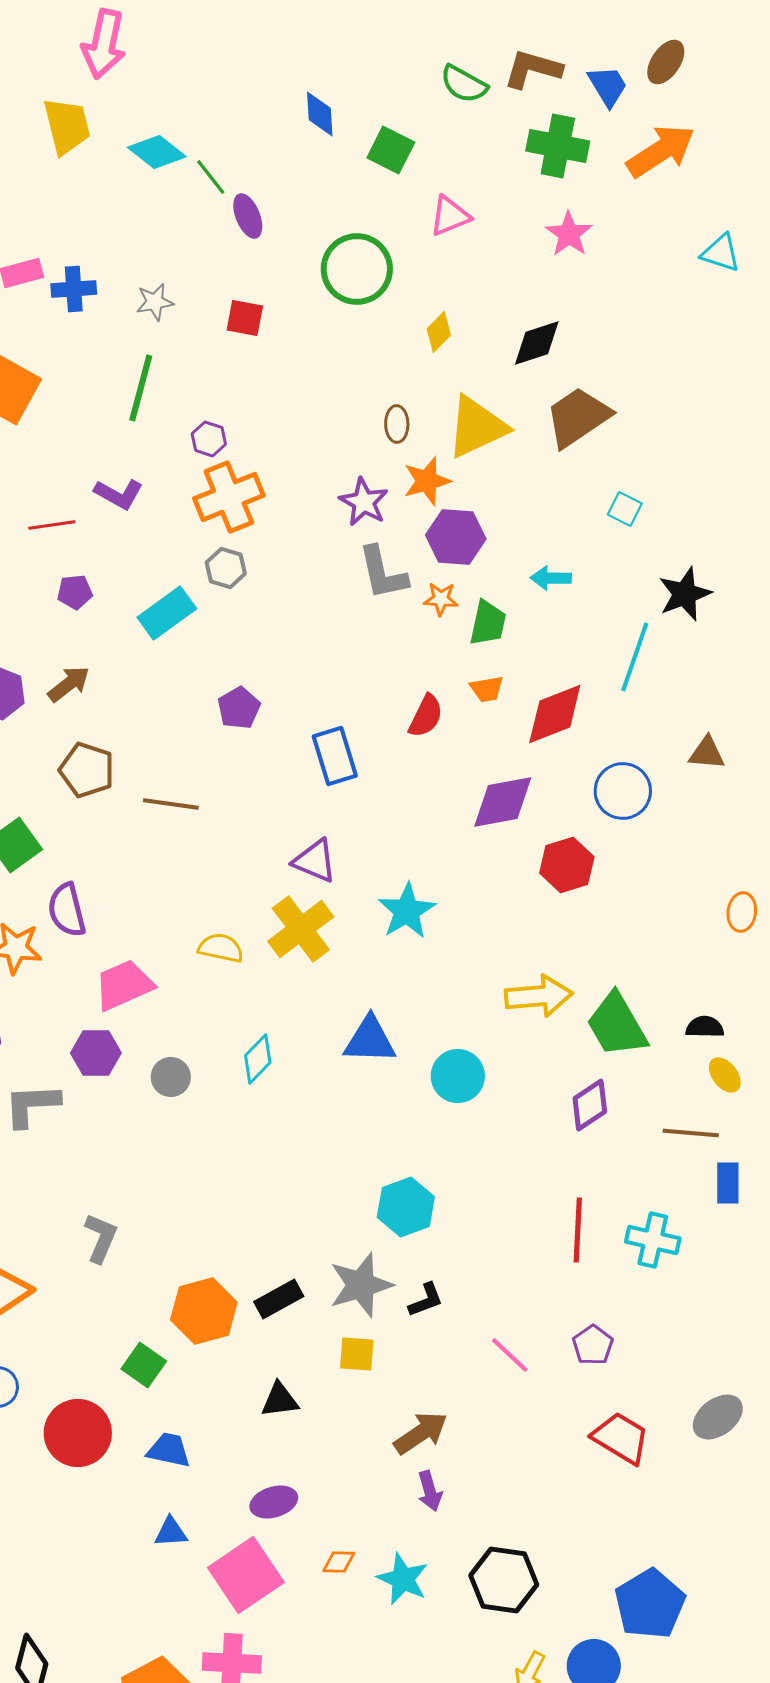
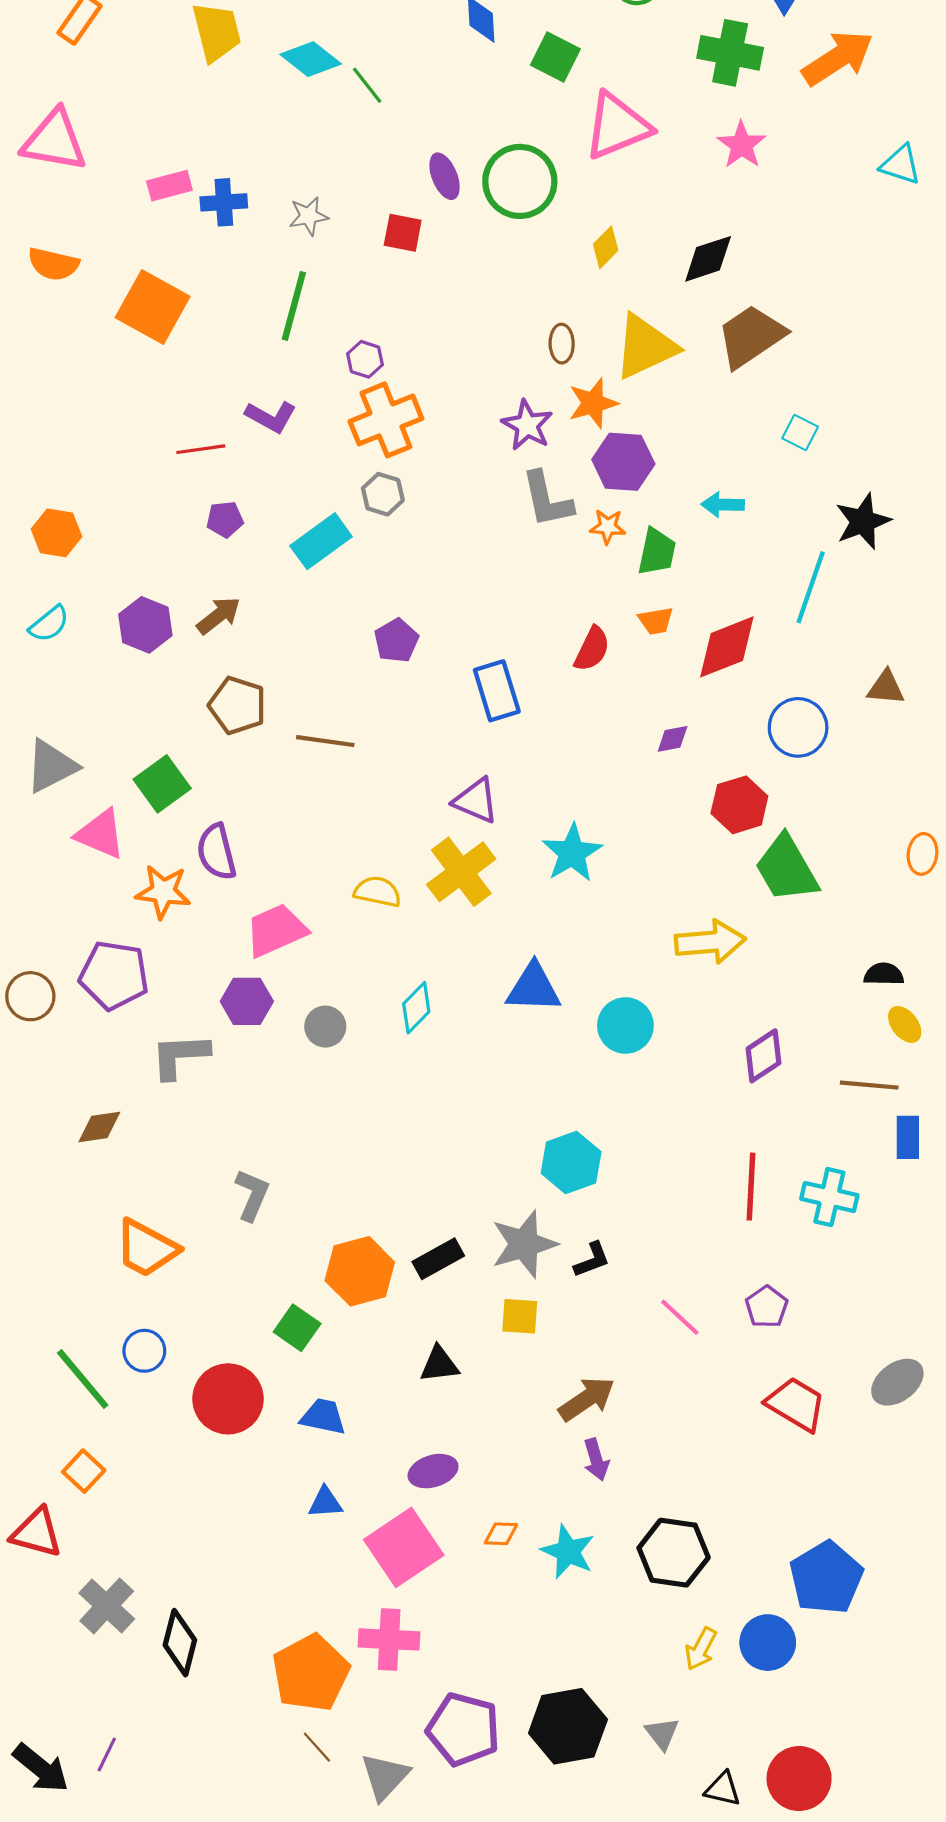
purple ellipse: (248, 216) -> (445, 176), moved
pink triangle: (450, 216) -> (617, 126), size x1.6
purple diamond: (503, 802) -> (673, 739), size x0.5
green trapezoid: (617, 1025) -> (787, 869), moved

